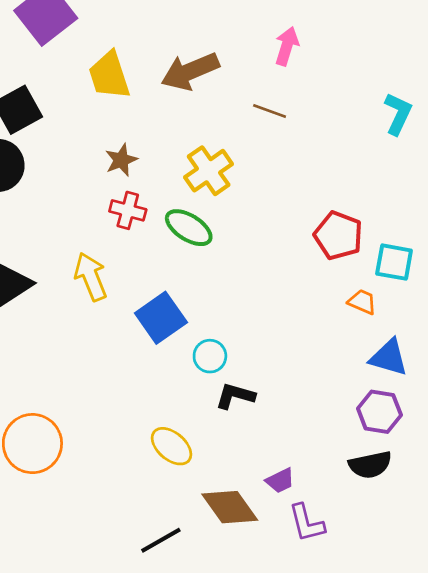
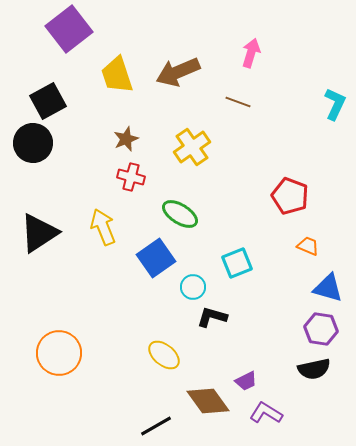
green ellipse: (189, 228) -> (180, 214), moved
cyan square: (394, 262) -> (237, 263), moved, turned -32
purple L-shape: (307, 523) -> (266, 413), turned 136

